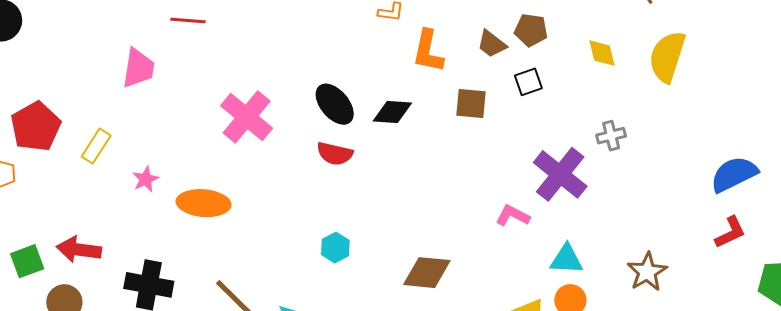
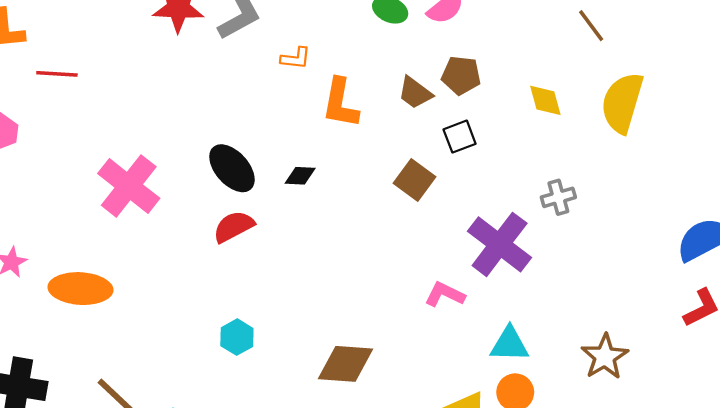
brown square: (471, 103) -> (414, 180), moved, turned 32
black diamond: (392, 112) -> (300, 176), size x0.7
red semicircle: (335, 154) -> (234, 227), turned 141

